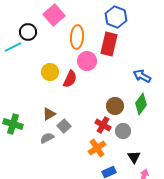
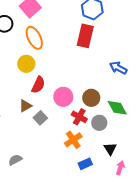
orange ellipse: (77, 37) -> (34, 38), moved, turned -30
pink circle: (87, 61) -> (63, 97), moved
red semicircle: (70, 79) -> (38, 85), moved
green diamond: (141, 104) -> (117, 108), moved, turned -65
gray semicircle: (47, 138) -> (15, 160), moved

